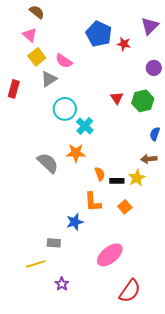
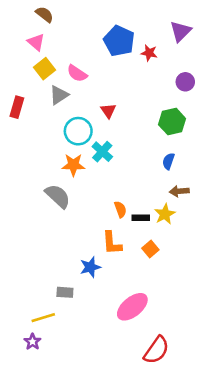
red triangle: (117, 98) -> (108, 111), moved
blue semicircle: (155, 134) -> (168, 161), moved
orange star: (76, 153) -> (73, 165), moved
purple star: (62, 284) -> (32, 342), moved

